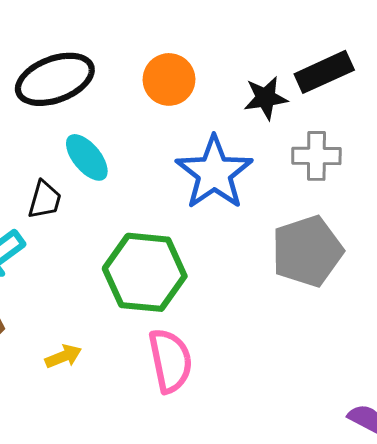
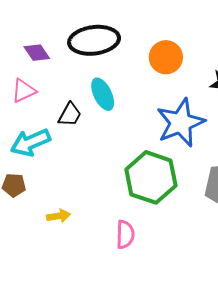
green hexagon: (145, 272) -> (151, 177), moved
pink semicircle: (170, 361) -> (125, 234), size x0.7

